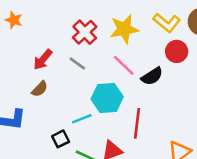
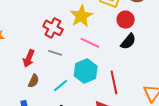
black semicircle: (152, 76) -> (128, 41), moved
cyan line: (82, 119) -> (61, 85), moved

